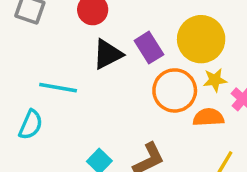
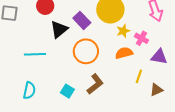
orange circle: (175, 90) -> (86, 51), moved
cyan semicircle: (31, 125) -> (29, 90), moved

